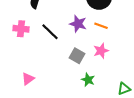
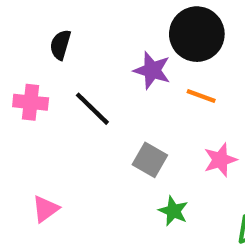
purple star: (78, 24) -> (152, 70), moved
pink star: (101, 51) -> (220, 160), moved

